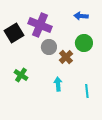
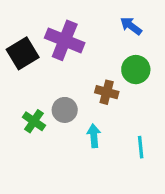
blue arrow: (81, 16) -> (131, 26), turned 32
gray circle: (49, 47) -> (65, 110), moved
brown cross: (66, 57) -> (107, 92), turned -32

